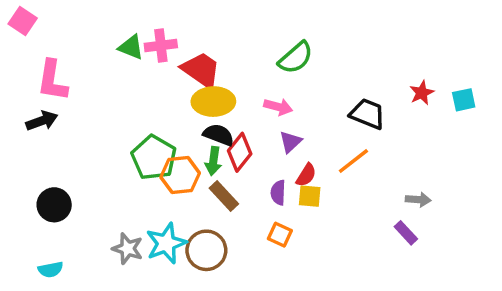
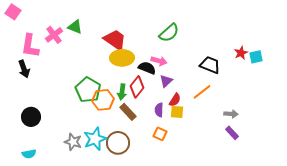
pink cross: (161, 46) -> (54, 35), moved, turned -30
cyan square: (464, 100) -> (256, 57), moved
black arrow: (42, 121) -> (24, 69), turned 90
black semicircle: (219, 135) -> (147, 68), moved
gray arrow: (418, 200) -> (231, 114), moved

